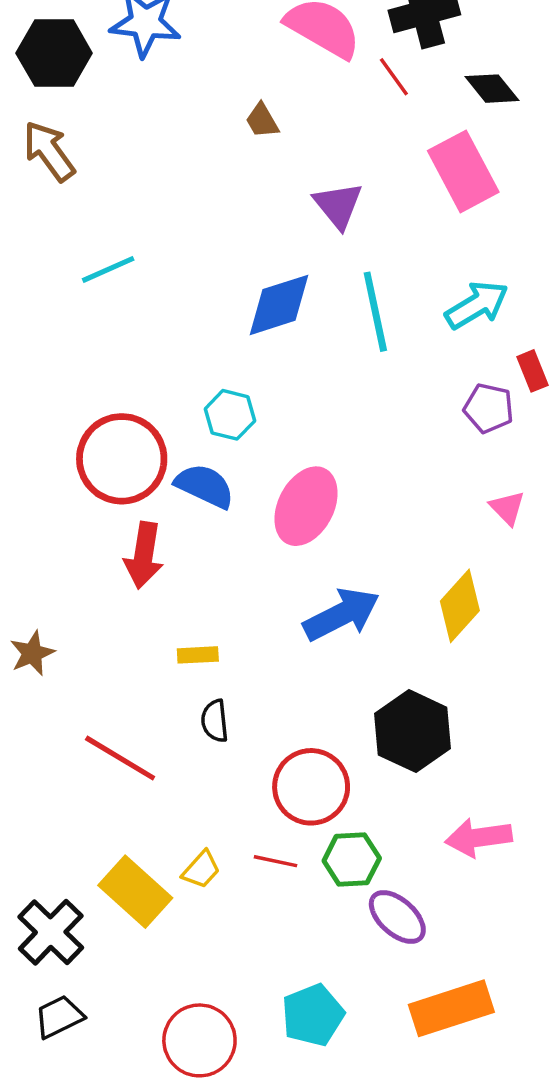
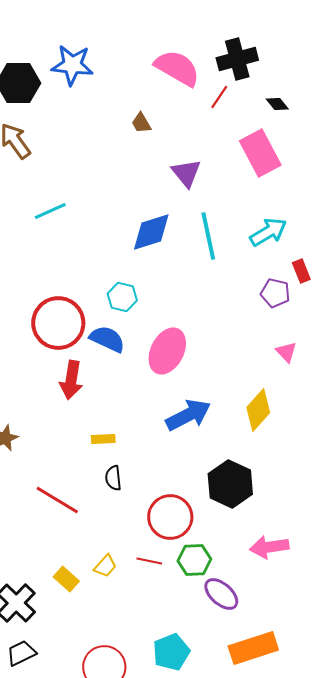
red line: (394, 77) -> (219, 97), turned 70
black diamond: (492, 89) -> (277, 104), size x0.7
yellow rectangle: (135, 892) -> (66, 579), size x0.6

